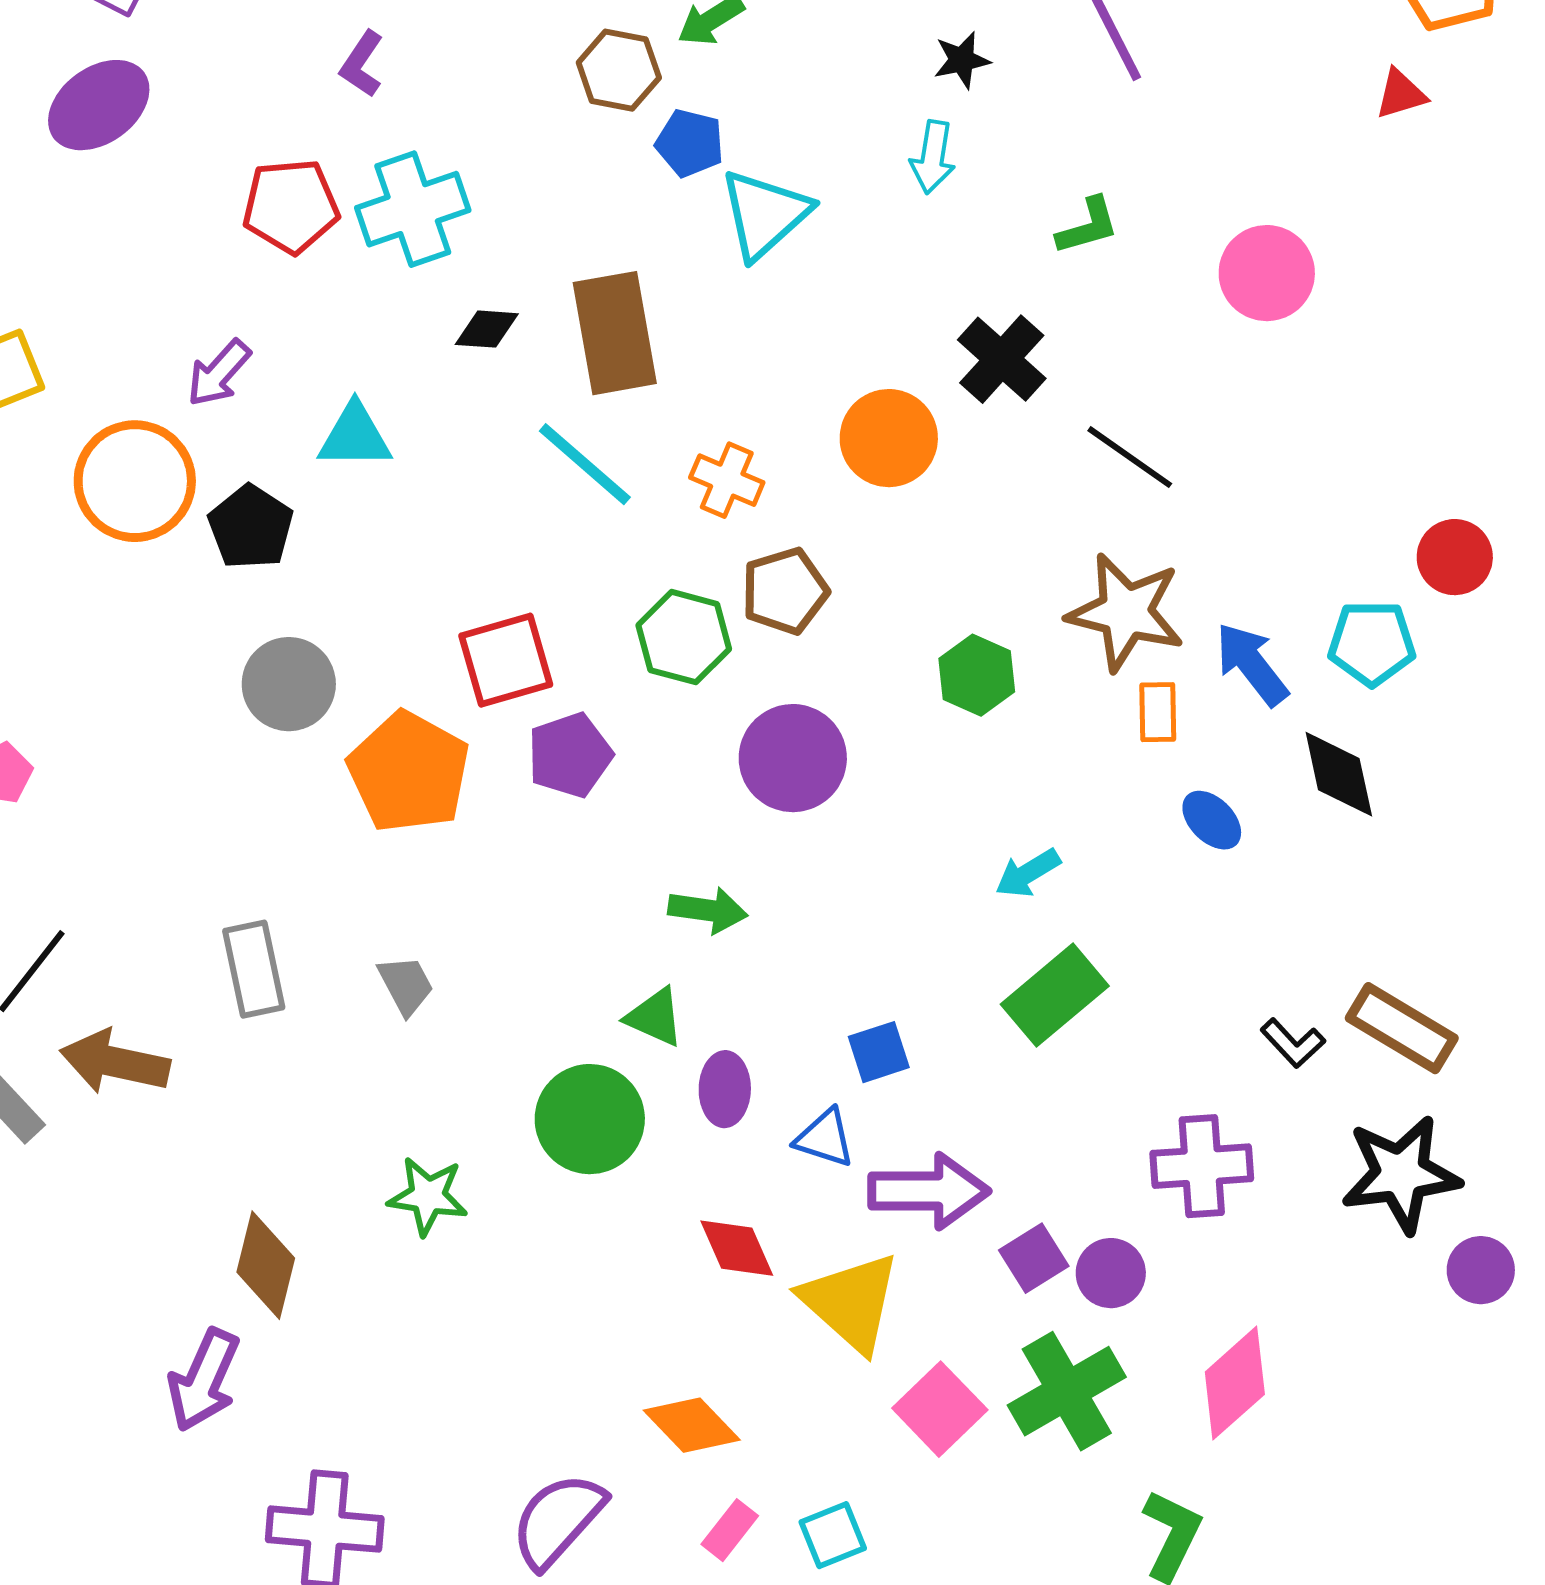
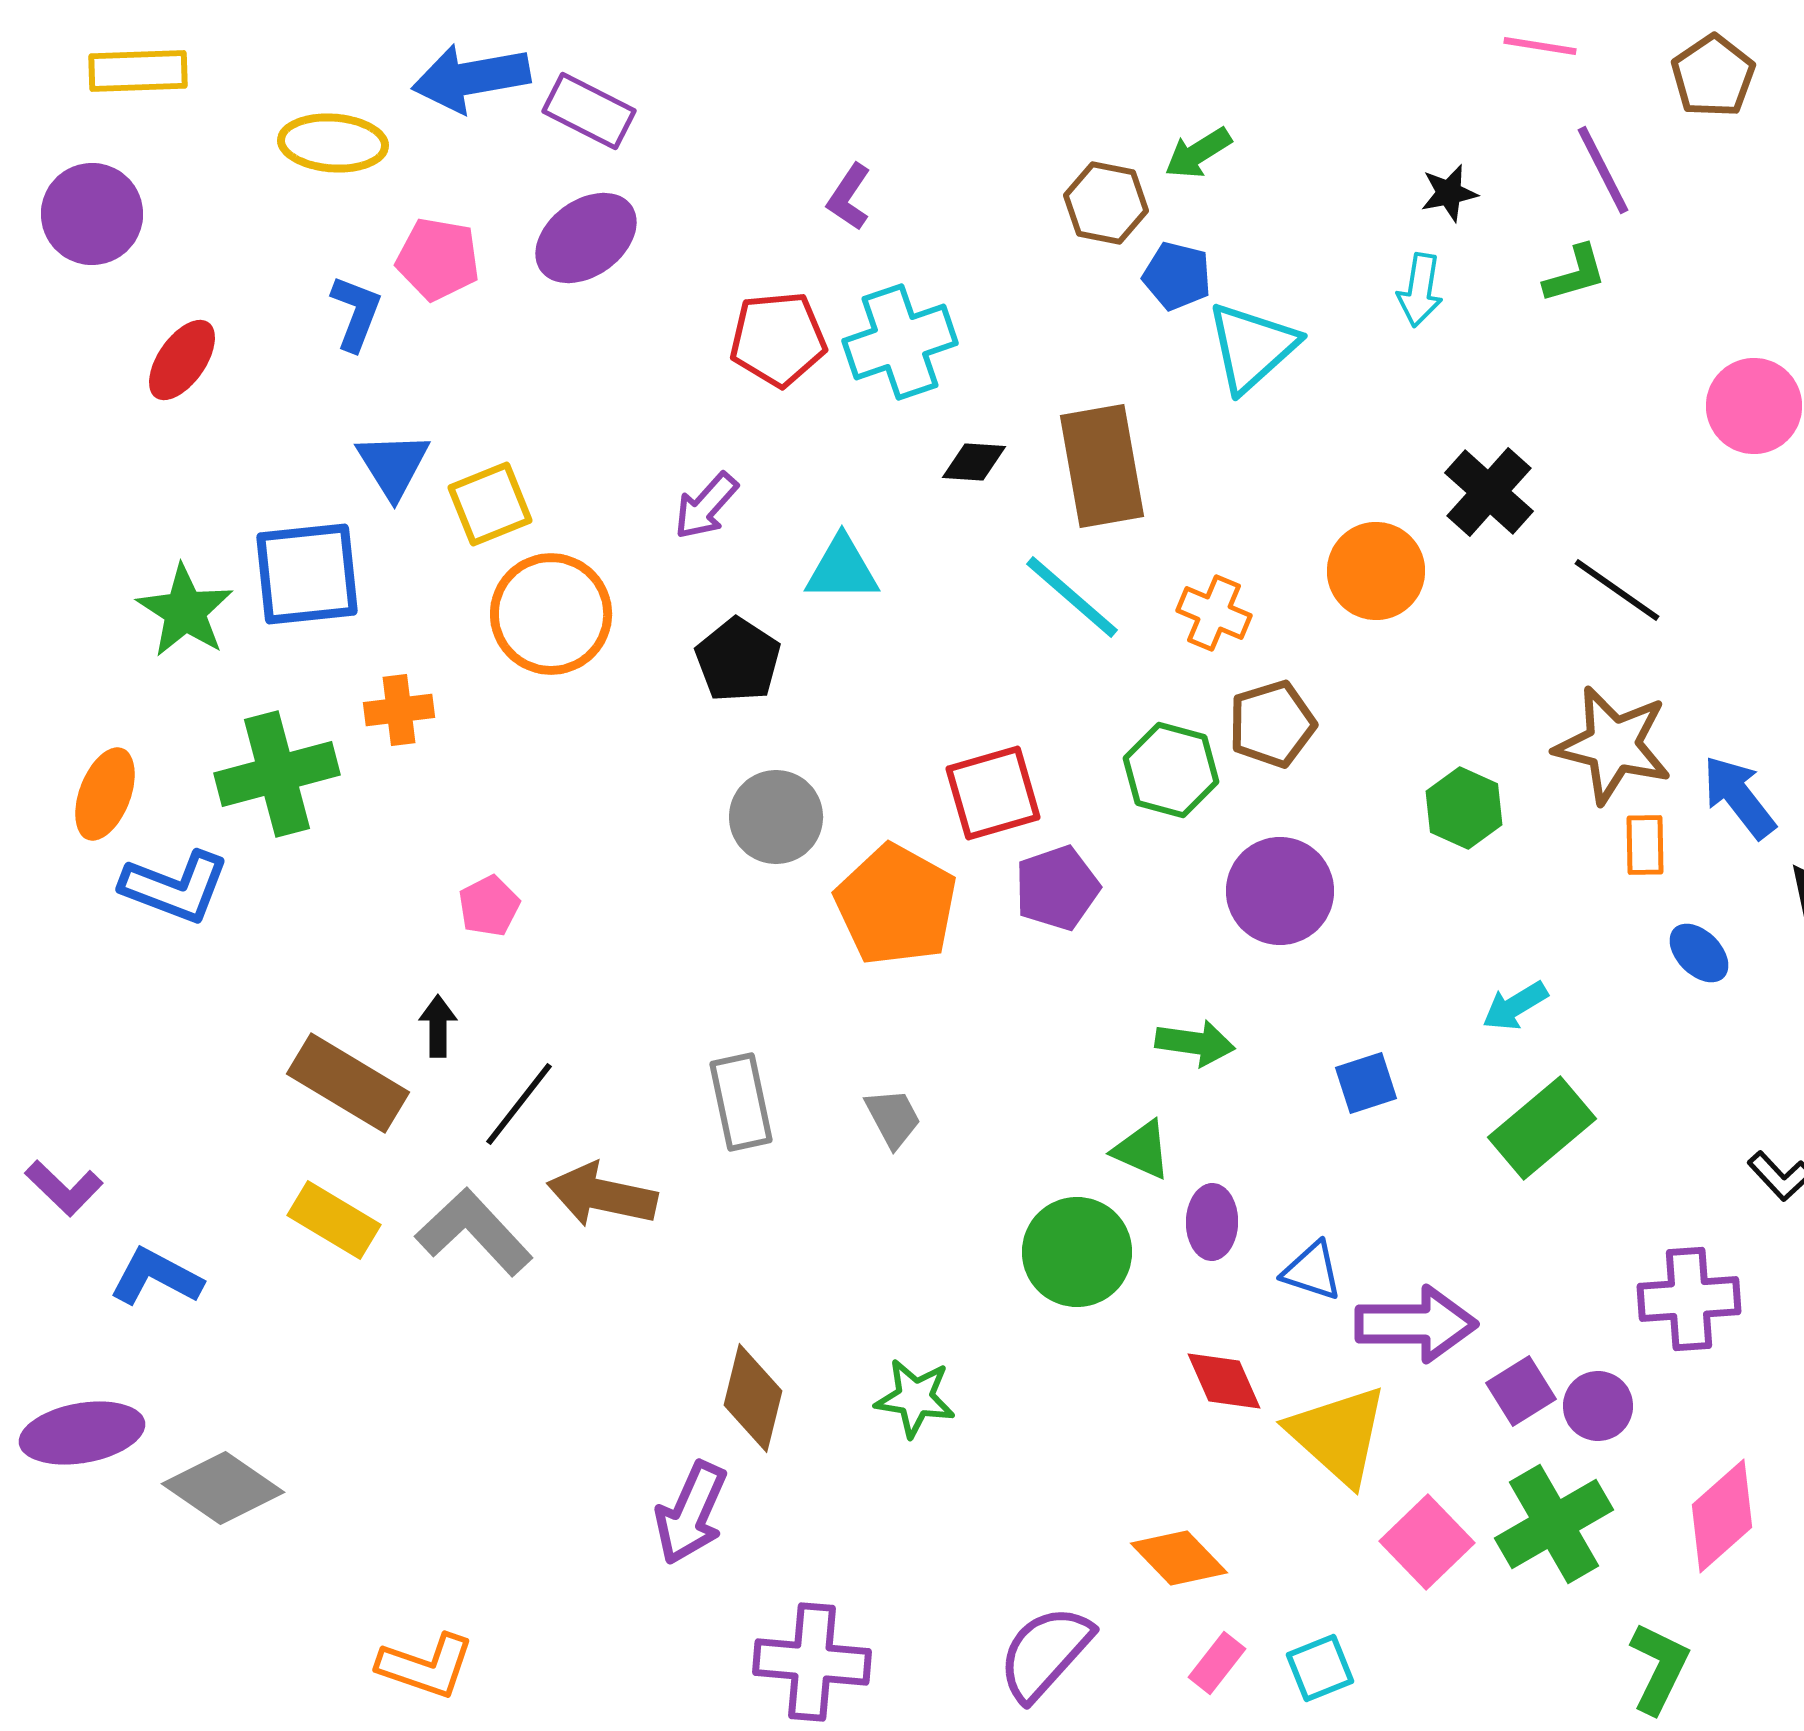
green L-shape: (1088, 226) -> (1575, 274), moved
orange circle: (135, 481) -> (551, 614), moved
blue square: (879, 1052) -> (1366, 1083), moved
green star: (428, 1196) -> (915, 1398), moved

